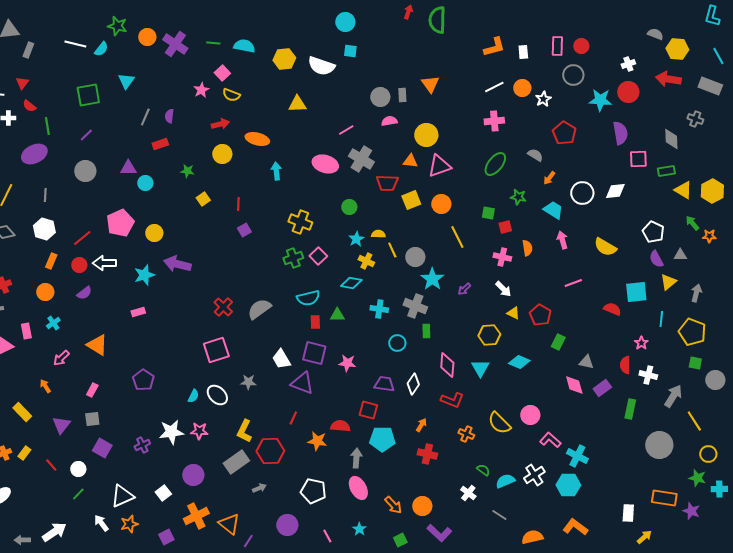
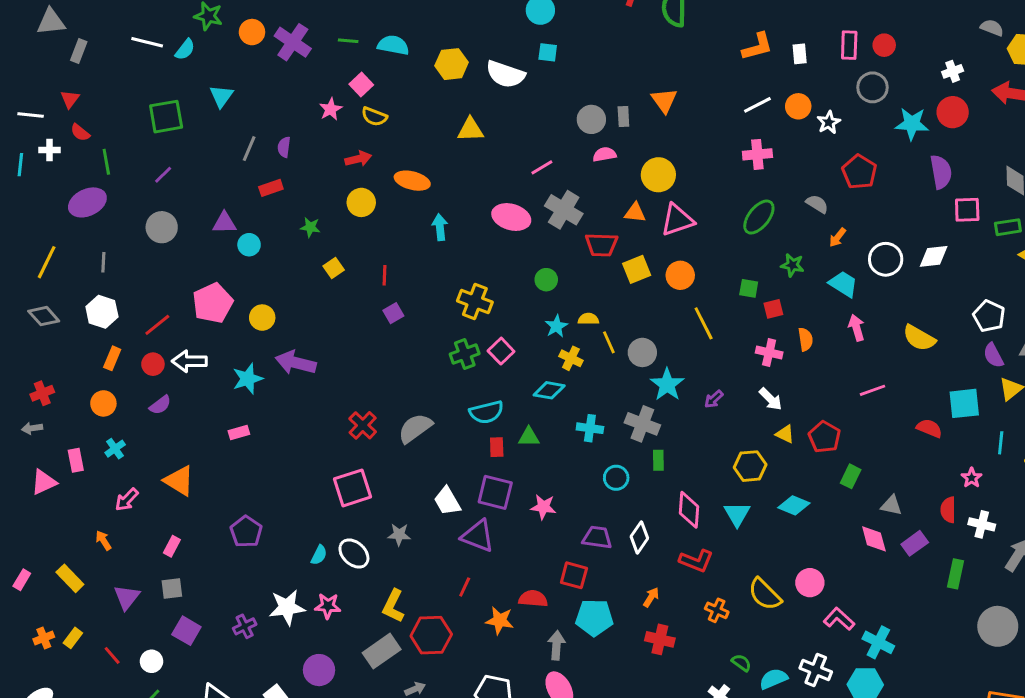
white cross: (534, 475) -> (816, 670), turned -35

